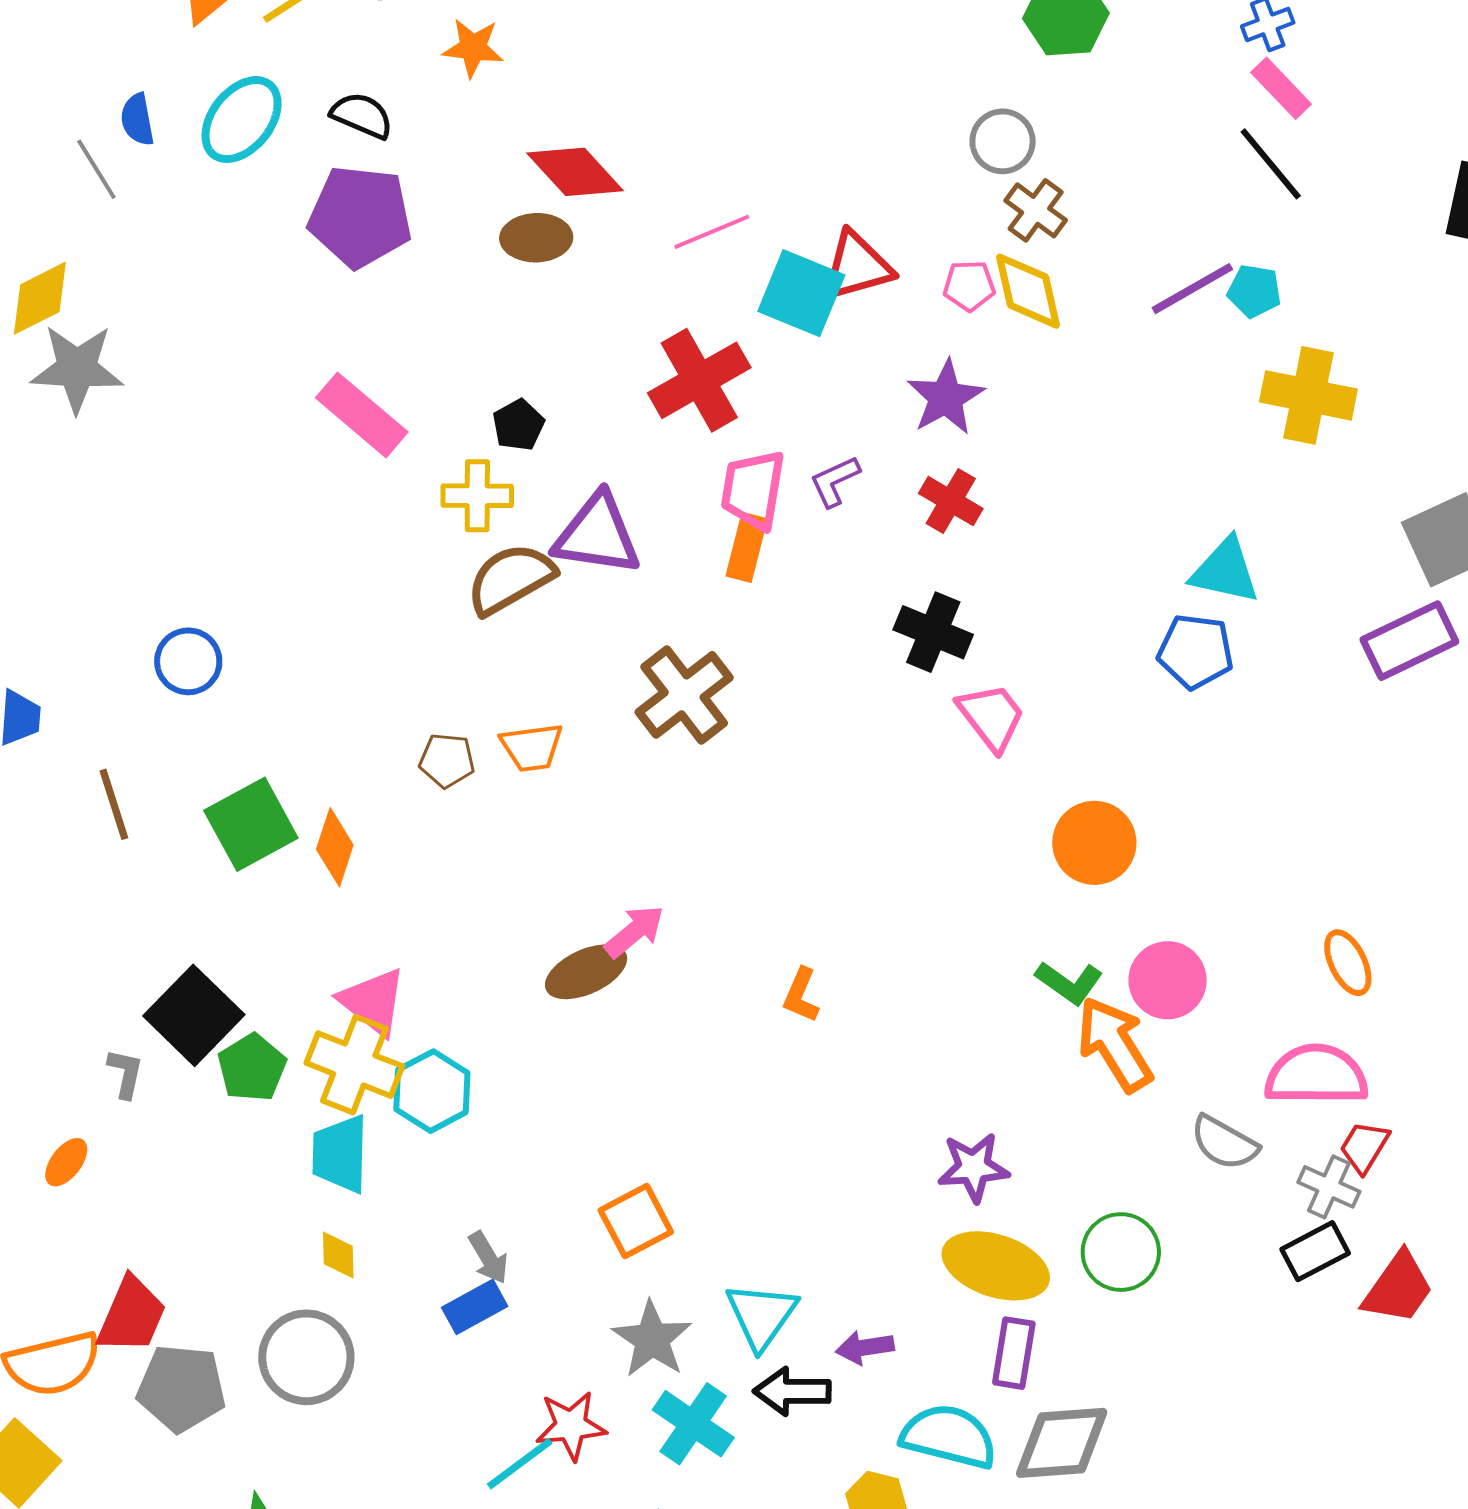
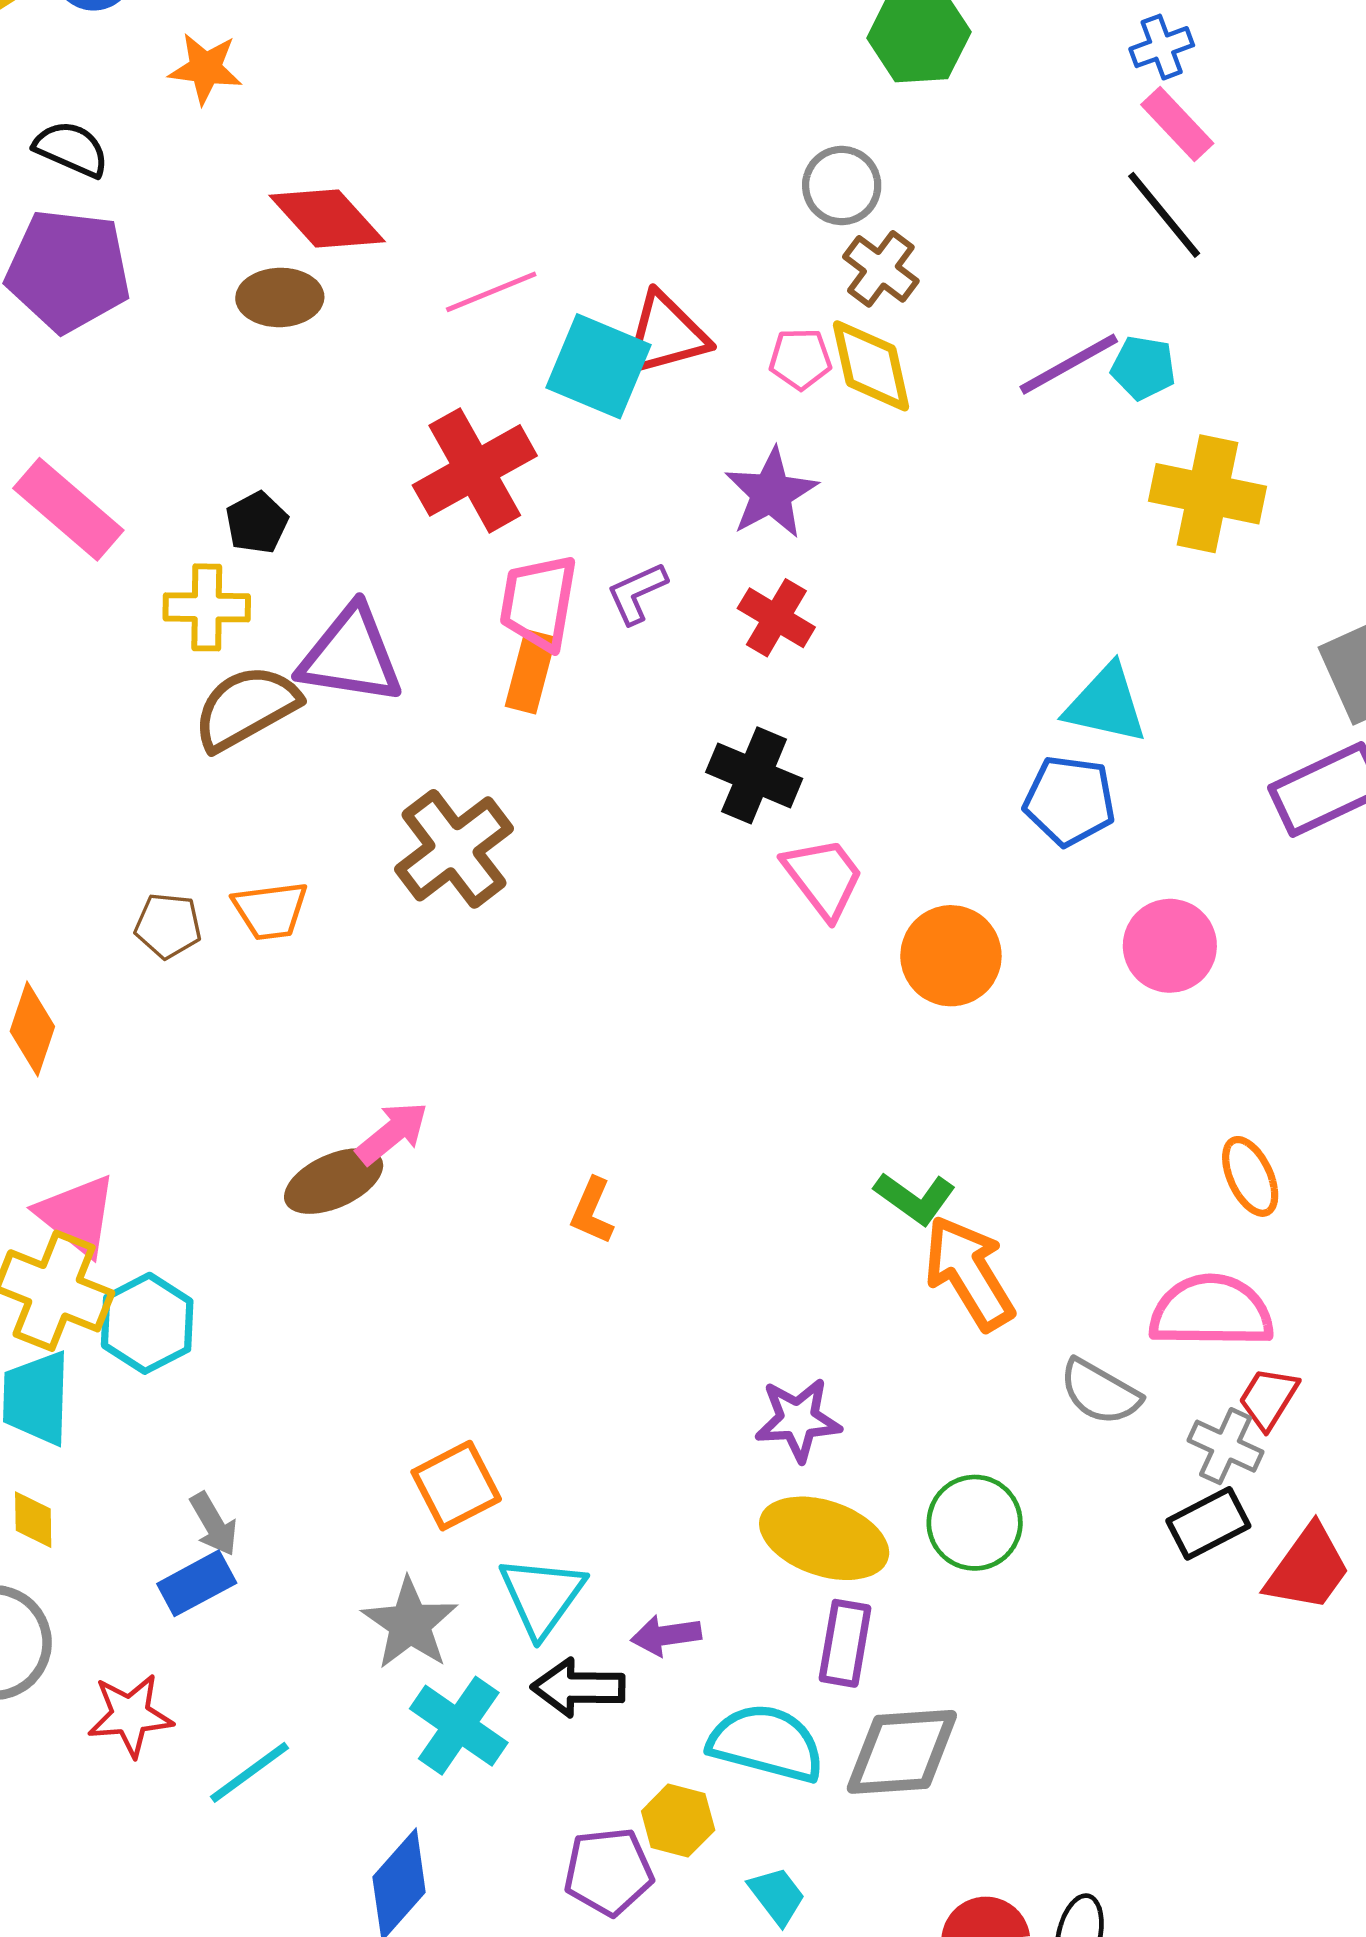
orange circle: (1094, 843) -> (951, 956), moved
pink circle: (1168, 980) -> (1170, 946), moved
orange square: (636, 1221) -> (456, 1486), moved
red star: (571, 1426) -> (130, 1715), moved

